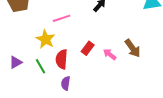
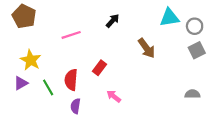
yellow star: (46, 39) -> (31, 60), moved
brown arrow: (133, 48) -> (146, 48), moved
pink arrow: (110, 54) -> (114, 96), moved

